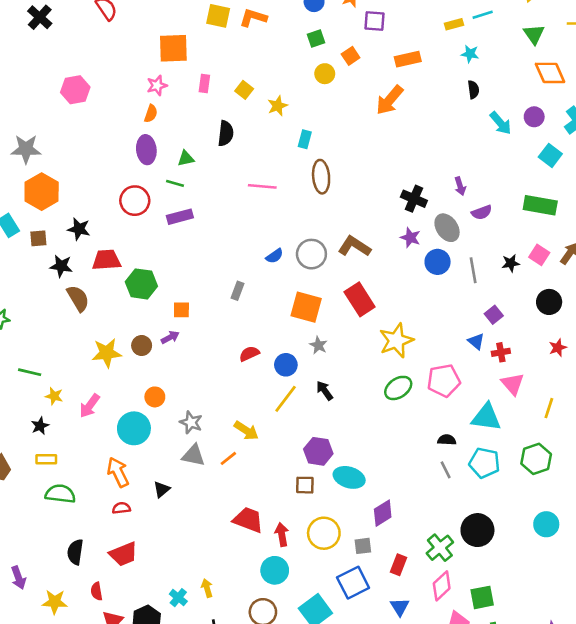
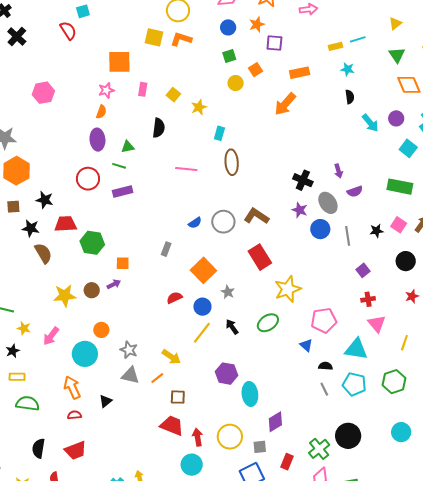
orange square: (306, 307) -> (203, 270), moved, turned 30
blue triangle: (476, 341) -> (306, 345), moved
green ellipse: (398, 388) -> (268, 323), moved
cyan ellipse: (349, 477) -> (250, 394), turned 65
brown square: (305, 485) -> (178, 397), moved

